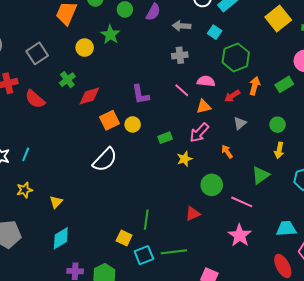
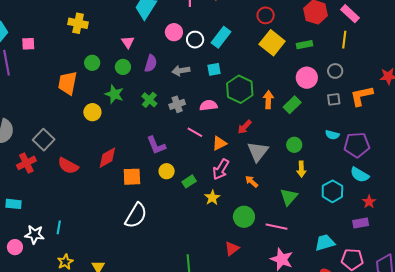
cyan square: (215, 32) -> (214, 69), turned -32
gray square: (37, 53) -> (44, 140), moved
gray cross: (180, 55) -> (177, 104), moved
green cross: (67, 80) -> (149, 100), moved
pink semicircle: (206, 81) -> (209, 105), moved
orange arrow: (255, 86) -> (268, 100), moved
red semicircle: (35, 99) -> (68, 166), moved
orange square: (110, 120) -> (132, 177), turned 36
gray triangle: (240, 123) -> (258, 151), size x1.6
yellow circle: (133, 124) -> (167, 171), moved

